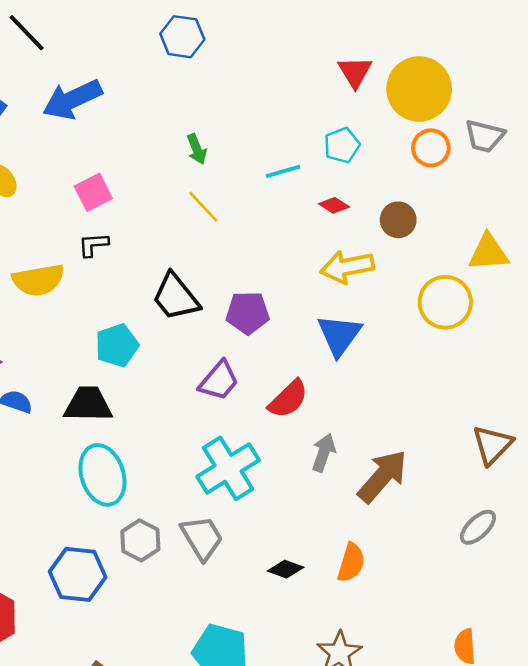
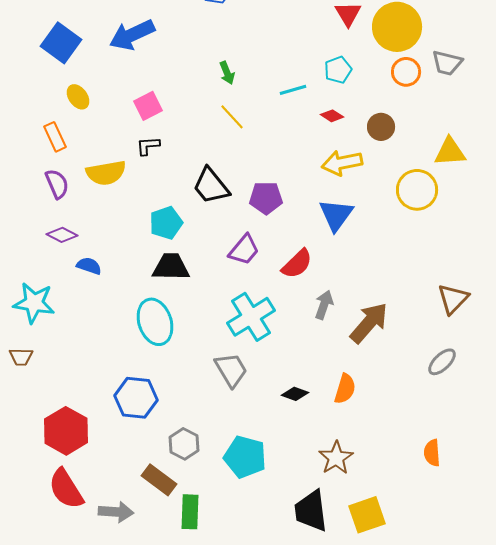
black trapezoid: (88, 404) -> (171, 267), moved
gray hexagon: (140, 540) -> (184, 444), moved

